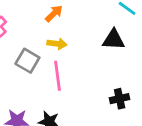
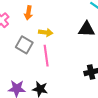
orange arrow: (54, 14) -> (28, 13), moved, turned 144

